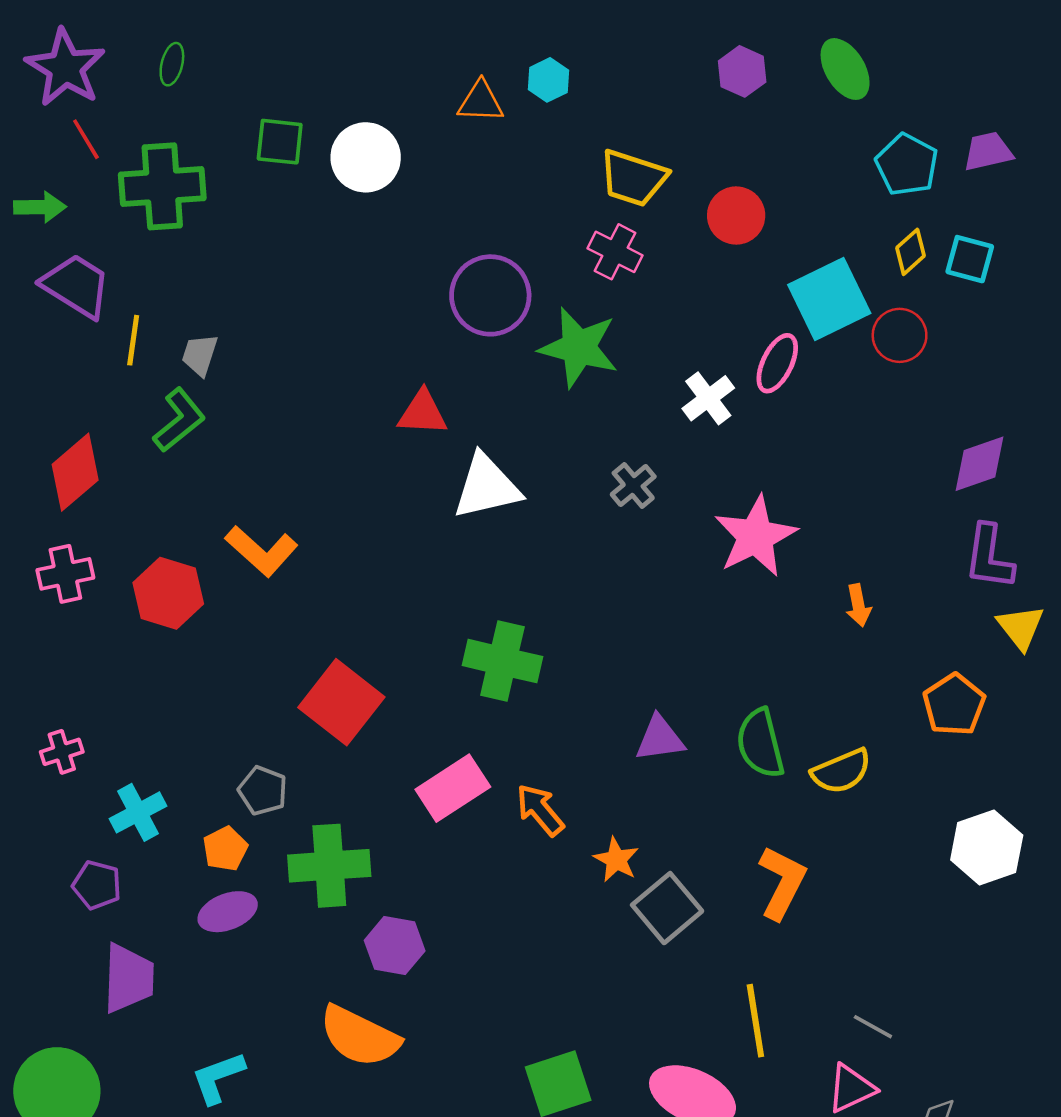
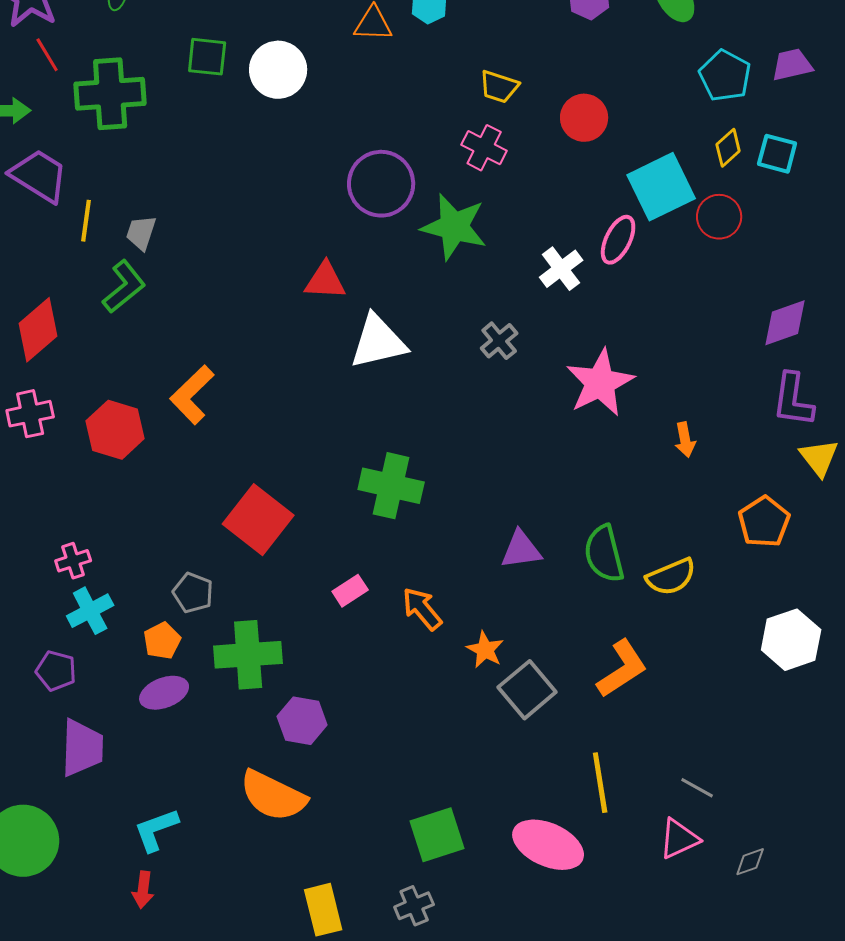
yellow trapezoid: (633, 178) -> (499, 87), size x0.7
orange L-shape: (262, 551) -> (192, 395), turned 94
pink cross: (62, 752) -> (73, 561), moved
pink rectangle: (453, 788) -> (350, 591), size x0.6
orange L-shape: (782, 883) -> (622, 669), turned 30

